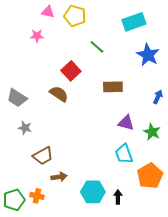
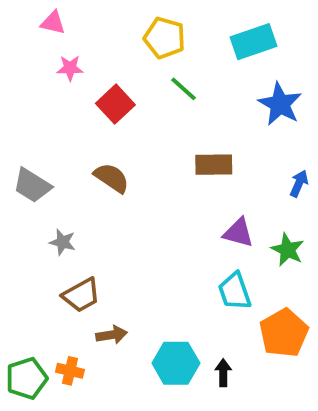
pink triangle: (48, 12) -> (53, 23), moved
yellow pentagon: (75, 16) -> (165, 38), moved
red square: (71, 71) -> (115, 104), moved
gray star: (25, 128) -> (62, 242), moved

